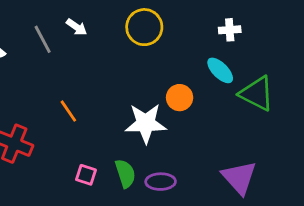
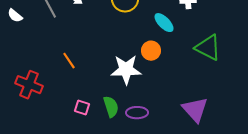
cyan ellipse: (220, 70) -> (164, 23), moved

